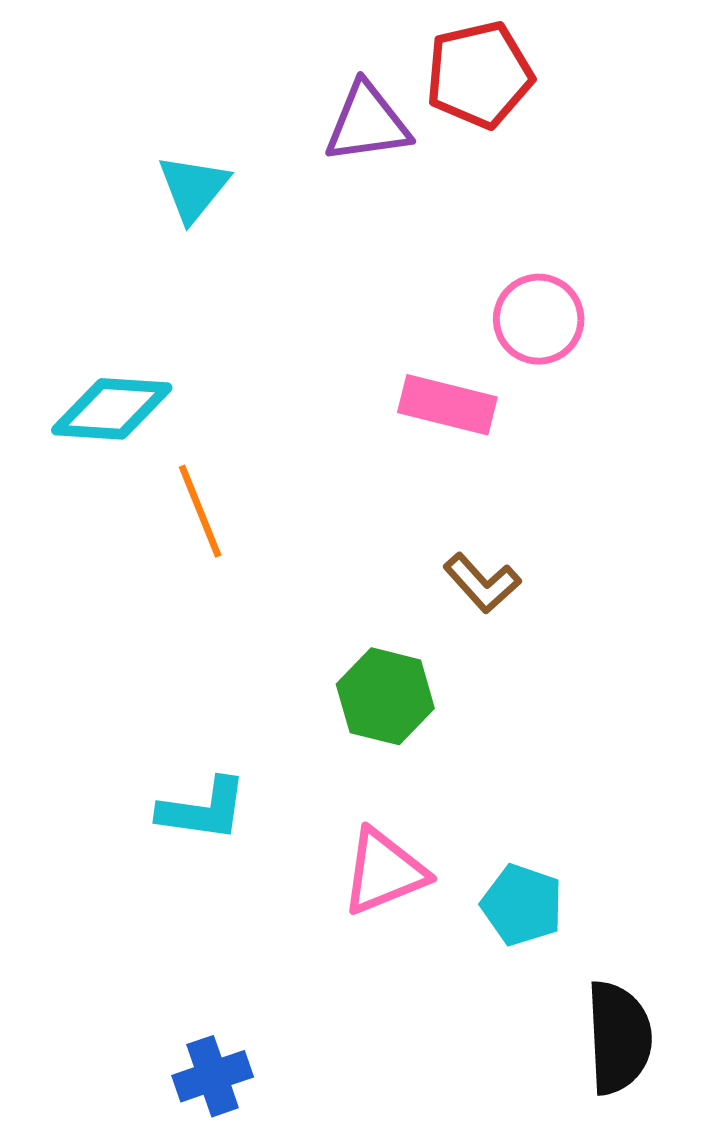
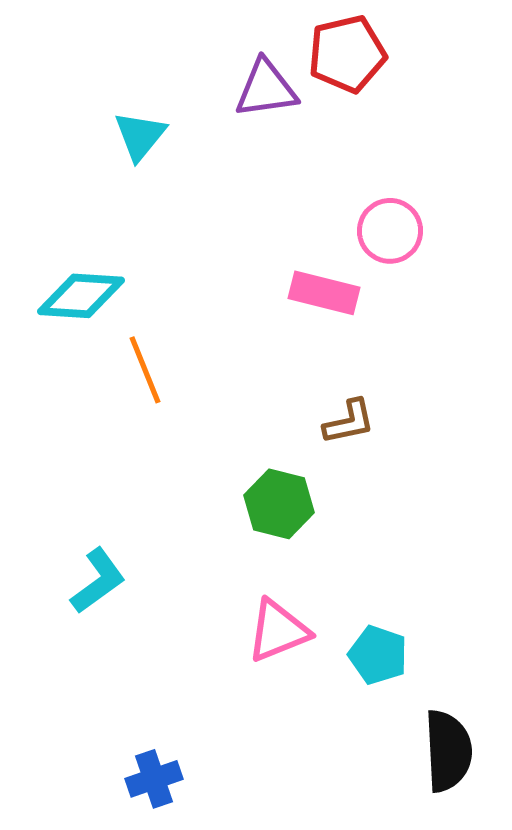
brown L-shape: (482, 583) -> (349, 422), turned -60
cyan L-shape: (203, 810) -> (98, 581), moved, turned -44

